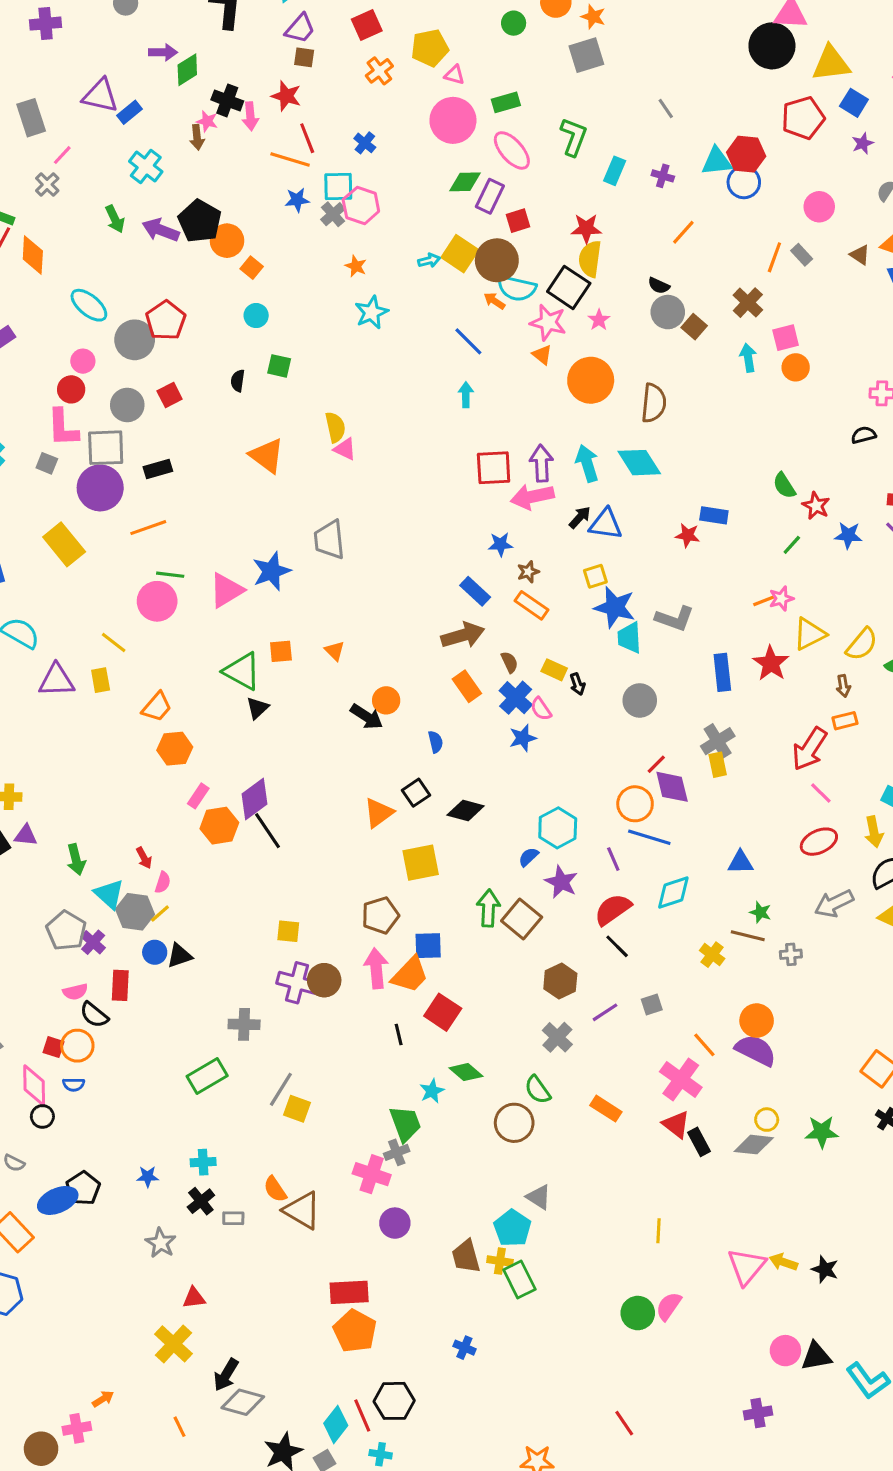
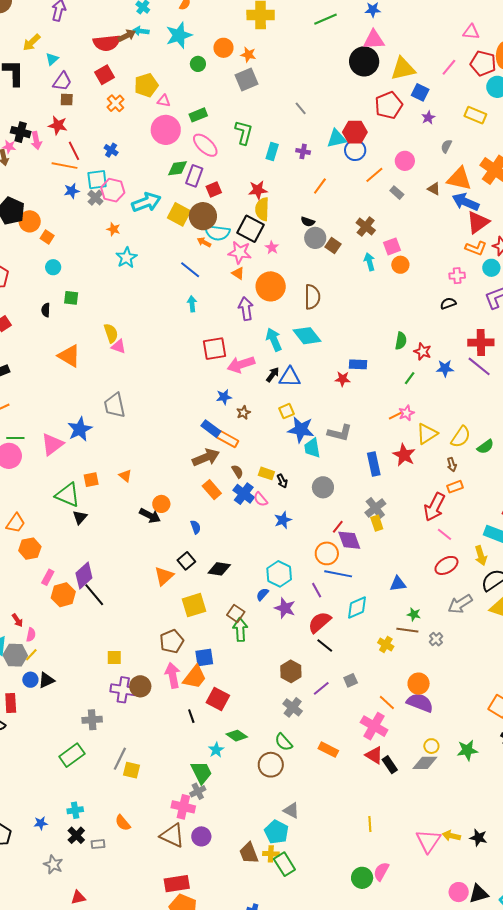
orange line: (774, 257) -> (374, 175), moved, turned 36
cyan arrow: (429, 260) -> (146, 202), moved, size x2.0
purple arrow: (541, 463) -> (246, 309), moved
green semicircle: (784, 486) -> (401, 341), turned -132
orange rectangle: (531, 605) -> (228, 439), moved
blue star: (523, 738) -> (283, 520), moved
brown square: (522, 919) -> (236, 613), moved, size x0.7
gray cross: (791, 954) -> (436, 639), turned -32
brown triangle: (302, 1210) -> (172, 835), moved

